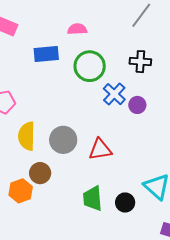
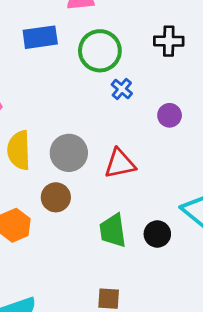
blue cross: (114, 94) -> (122, 89), moved, size x0.7
purple circle: (137, 105) -> (170, 115), moved
brown circle: (40, 173) -> (56, 197), moved

